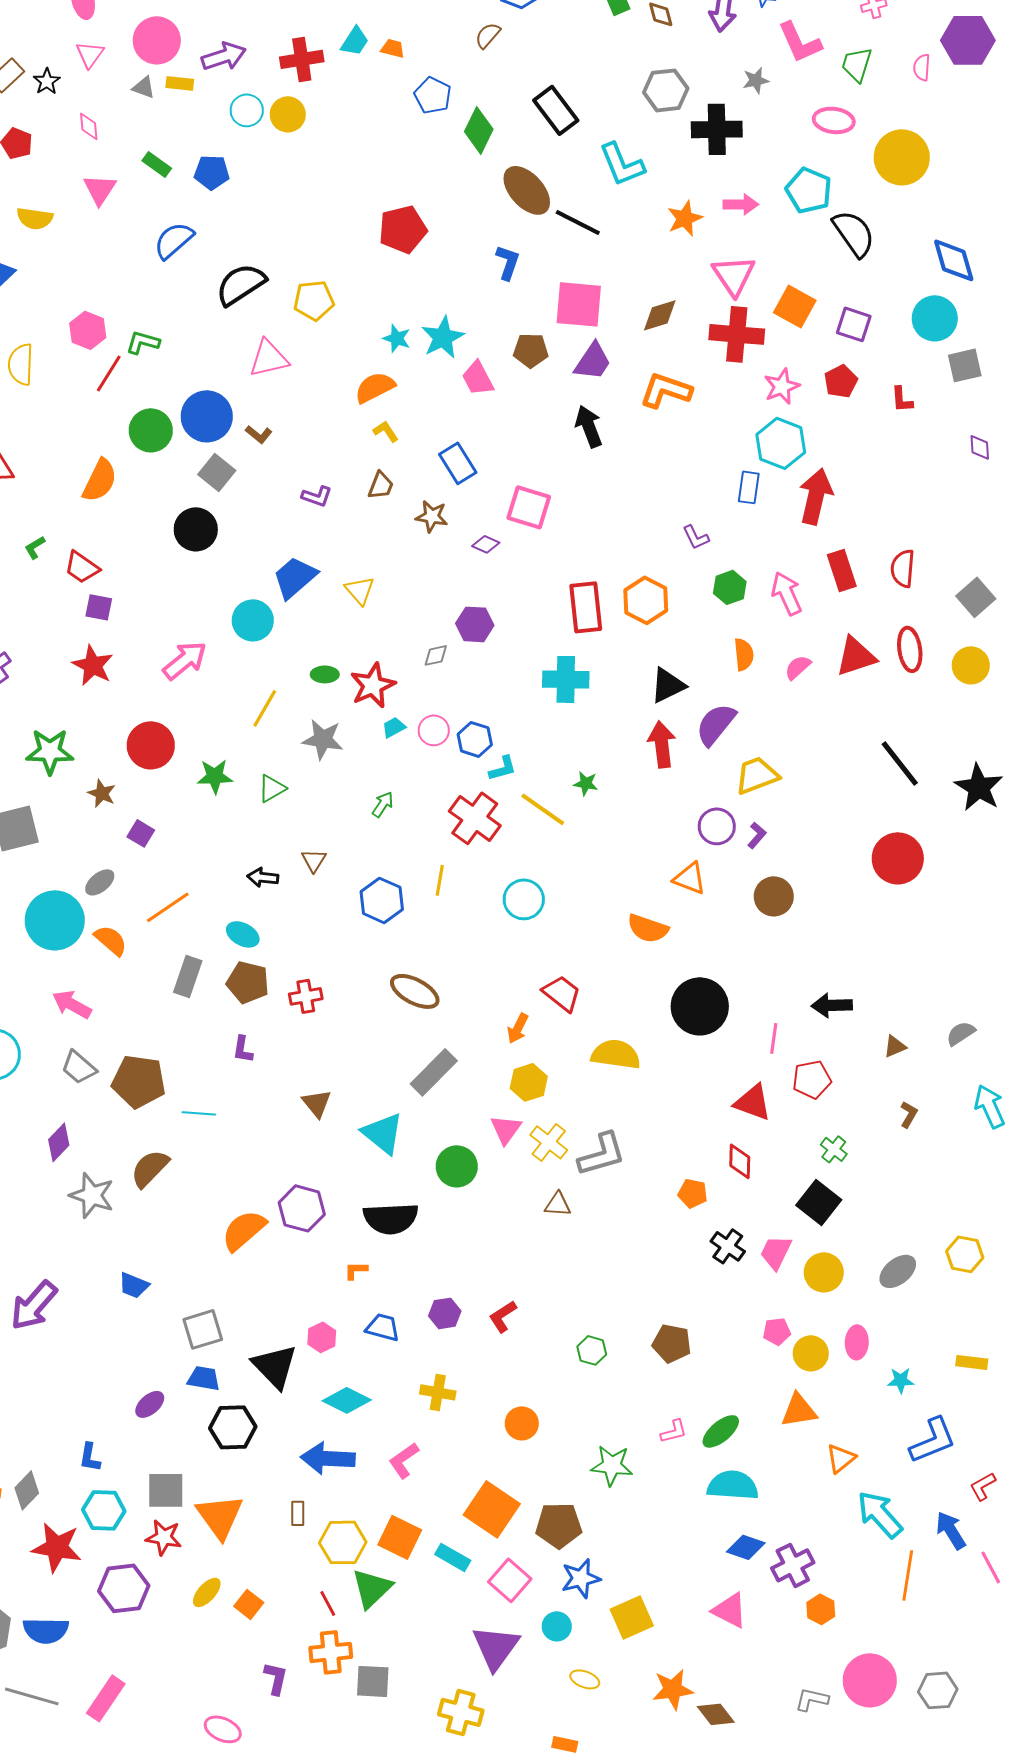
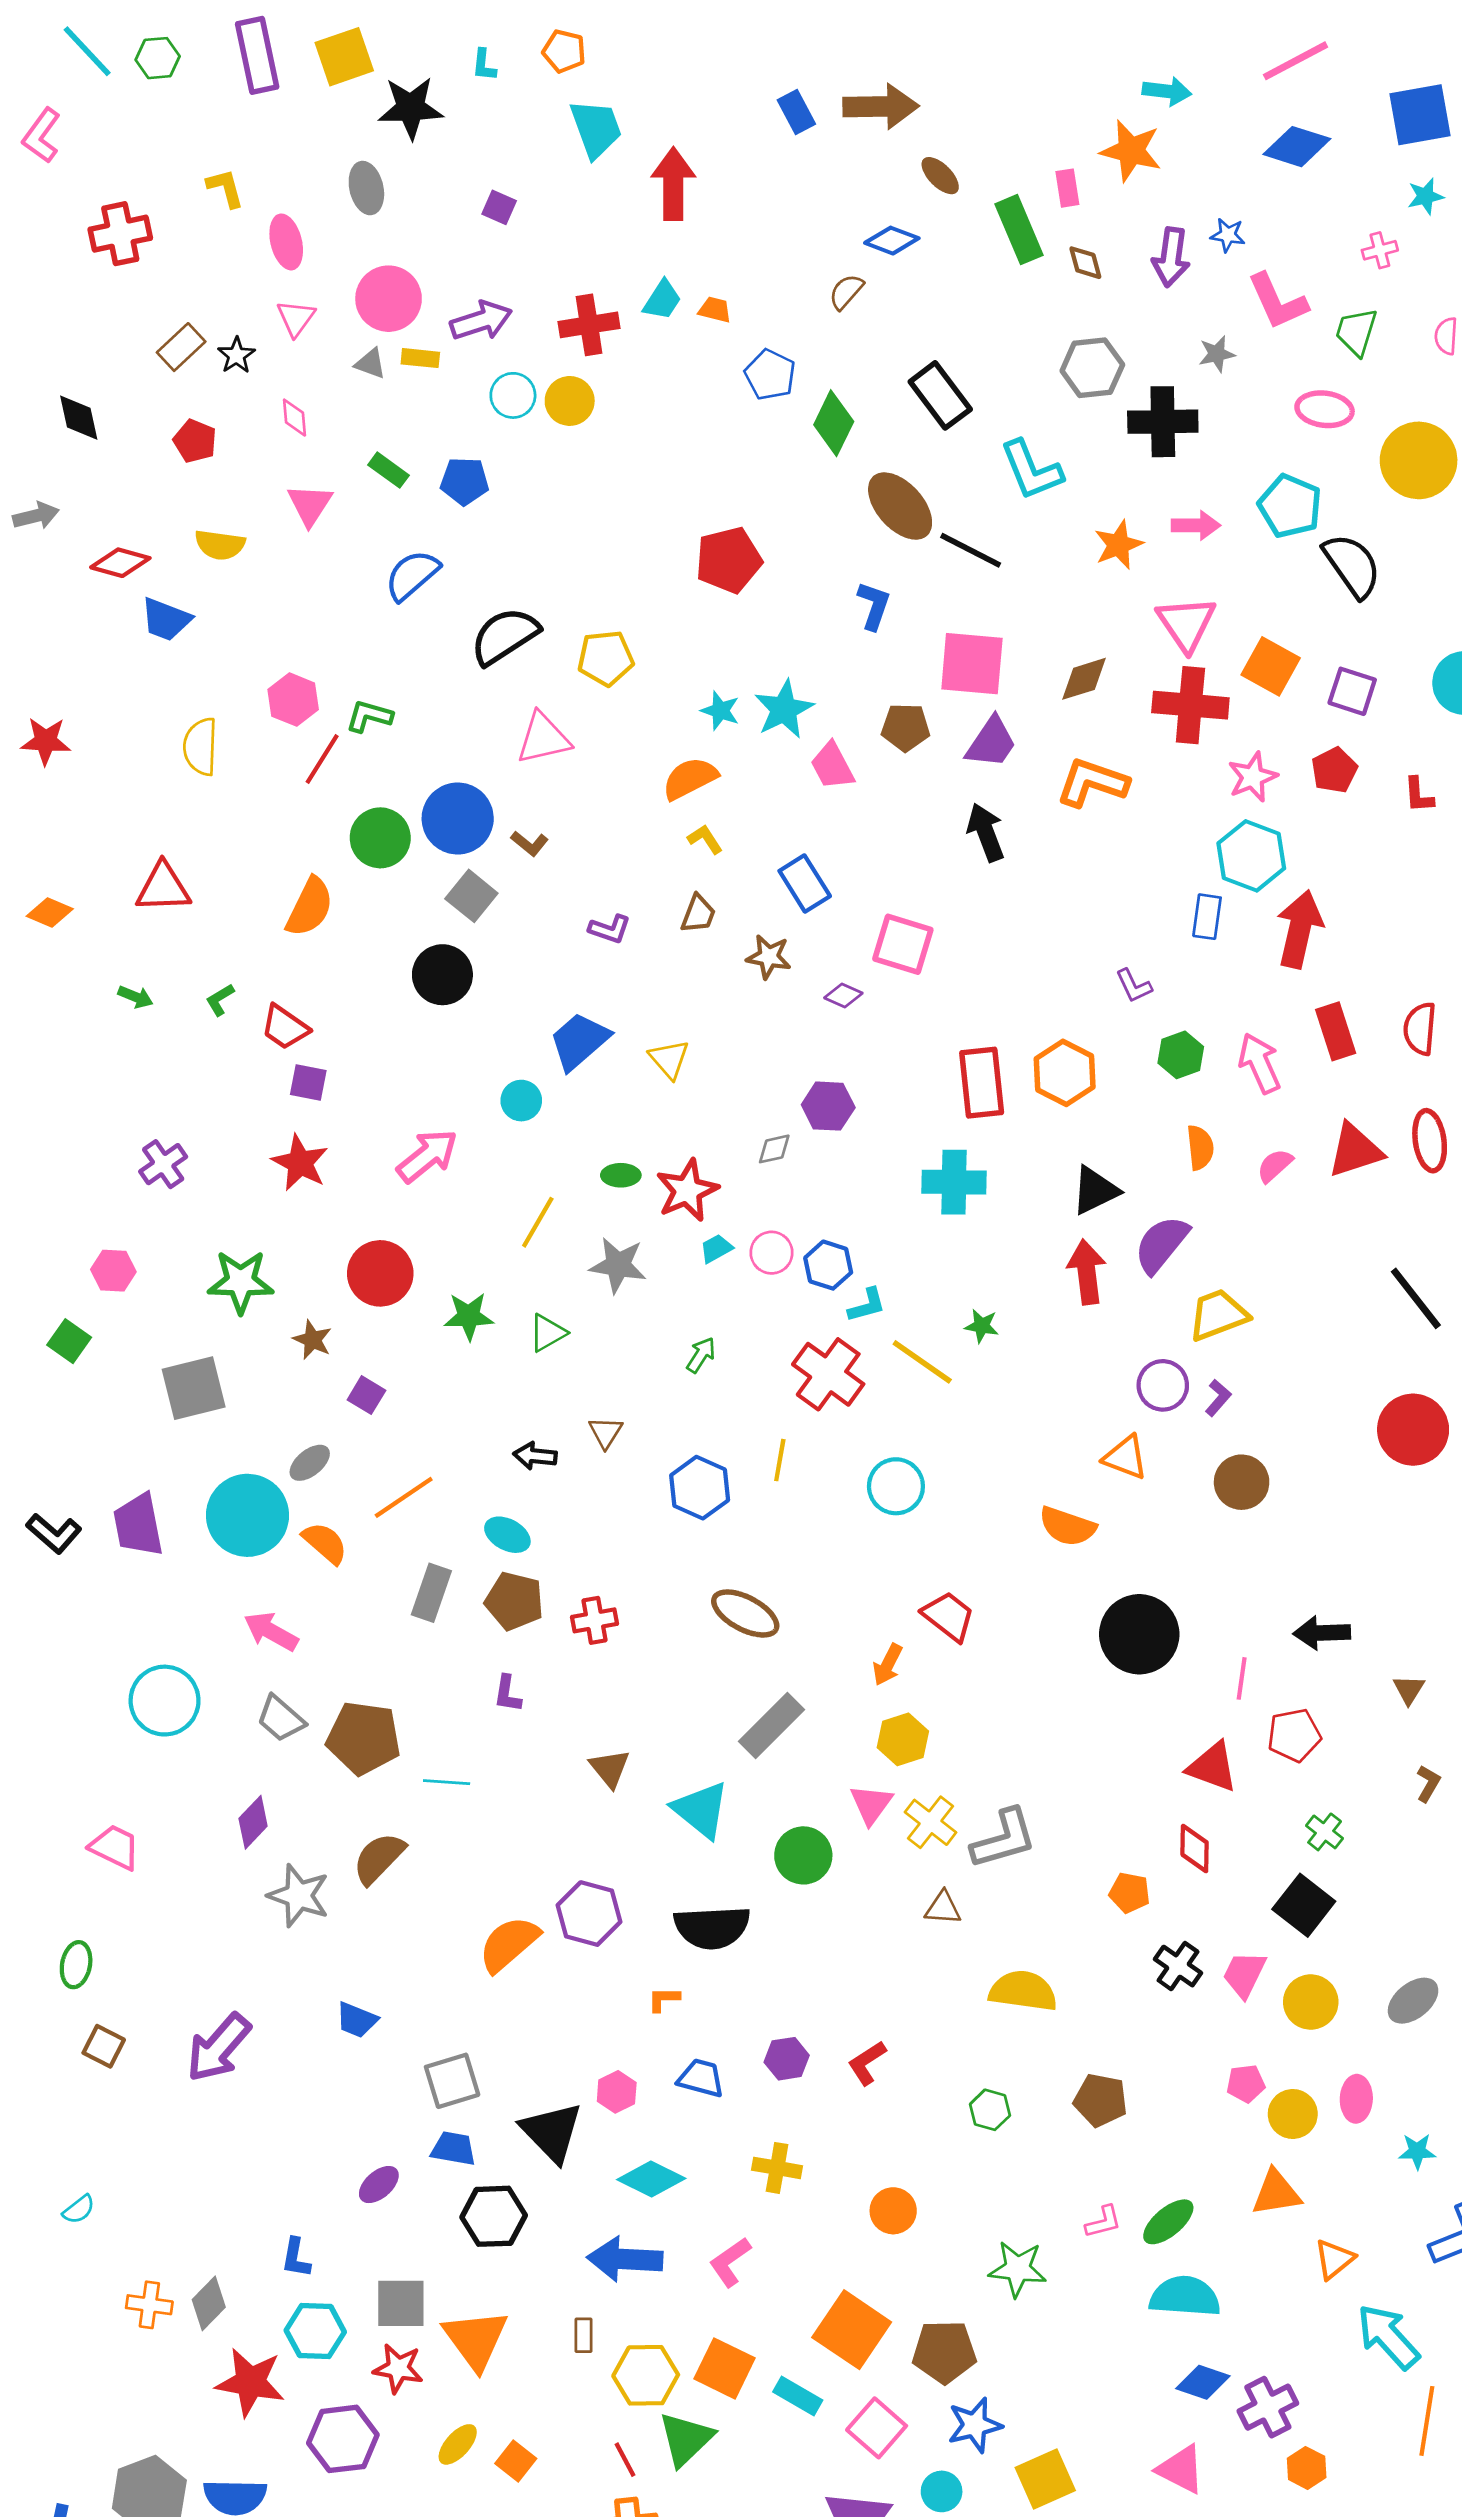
cyan circle: (253, 620) -> (521, 1101), size x0.7
brown triangle: (895, 1046) -> (1409, 1690), turned -35
yellow semicircle: (616, 1054) -> (1023, 1991), moved

